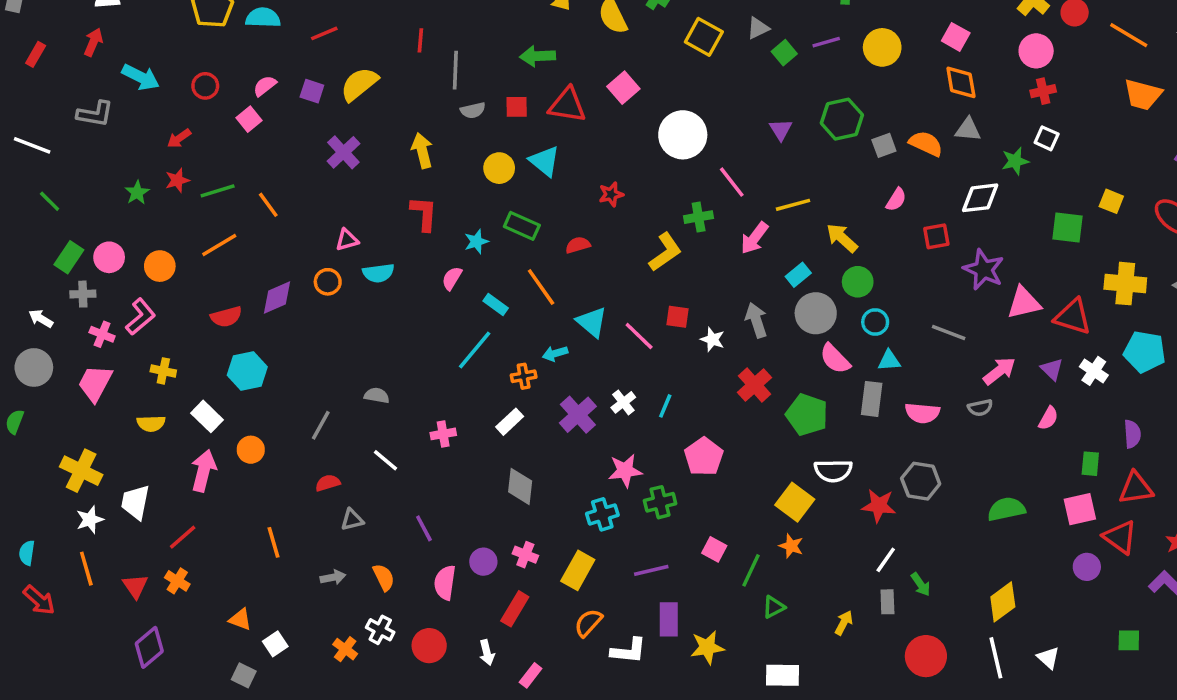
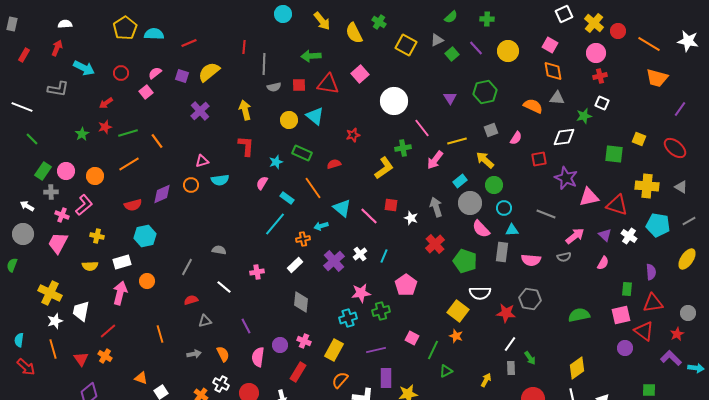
purple line: (826, 42) -> (476, 48), turned 63
gray square: (884, 145) -> (491, 130), moved
white rectangle: (207, 416) -> (122, 262), turned -60

